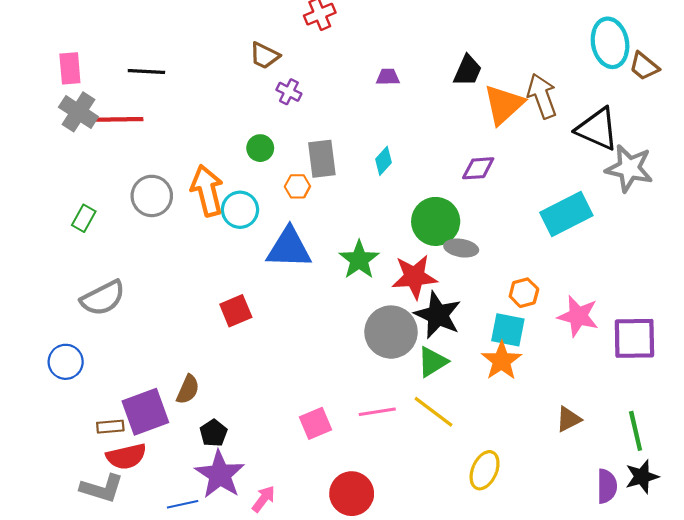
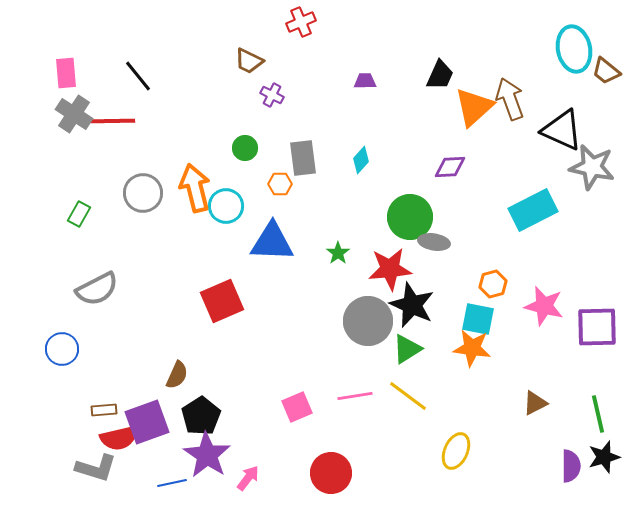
black line: (146, 72) -> (138, 76), turned 48
green star: (359, 260) -> (338, 253), size x0.6
red square: (236, 311) -> (222, 301), size x1.4
orange star: (502, 361) -> (472, 348), turned -30
purple square: (145, 412) -> (147, 422), moved
black pentagon: (213, 433) -> (201, 416), size x1.5

